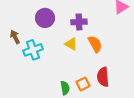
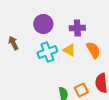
cyan cross: (33, 50) -> (47, 52), moved

